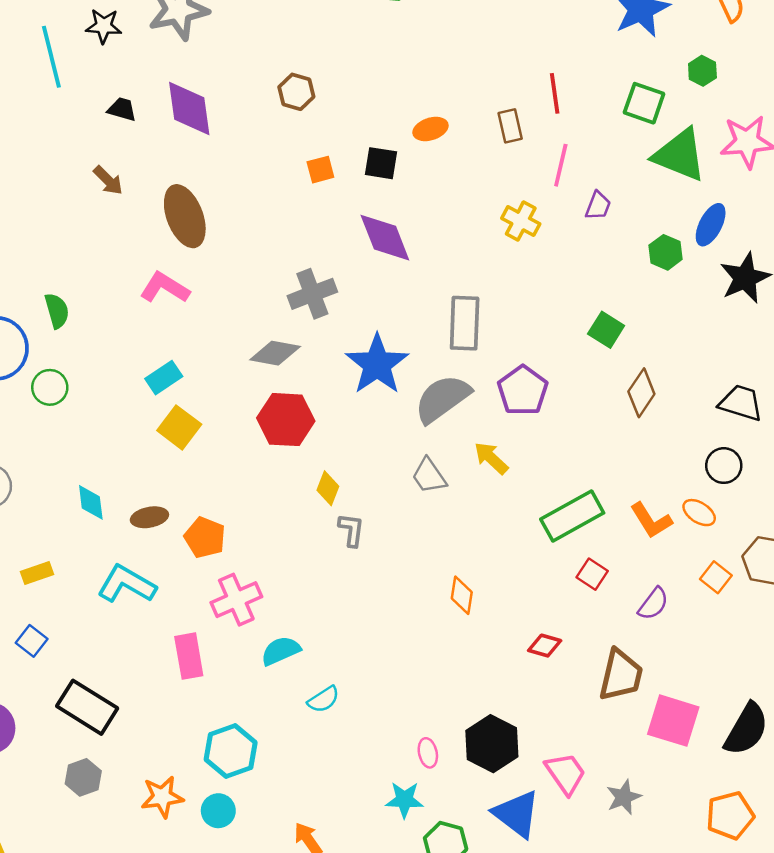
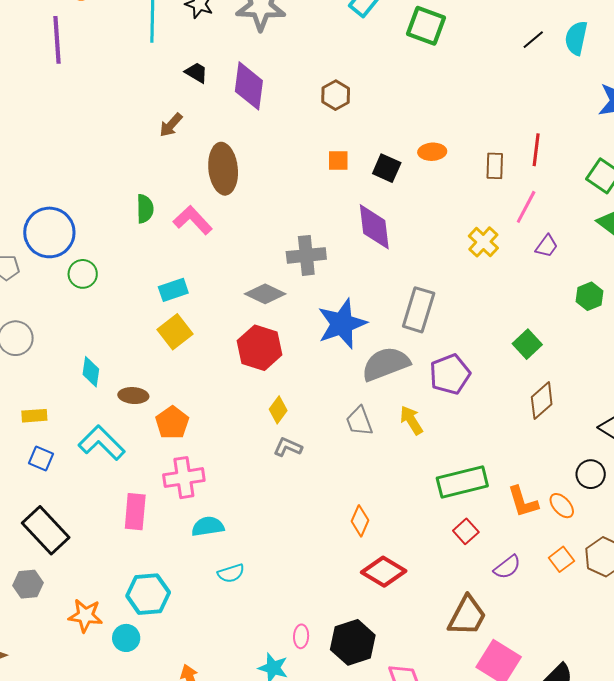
brown arrow: (108, 180) -> (171, 125), turned 72
green semicircle: (57, 311) -> (145, 209), moved
gray L-shape: (351, 530) -> (288, 447), turned -88
blue square: (32, 641) -> (41, 458), moved, turned -30
red diamond: (545, 646) -> (384, 572), moved, size x1.6

